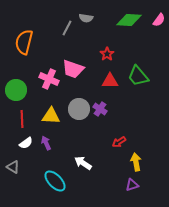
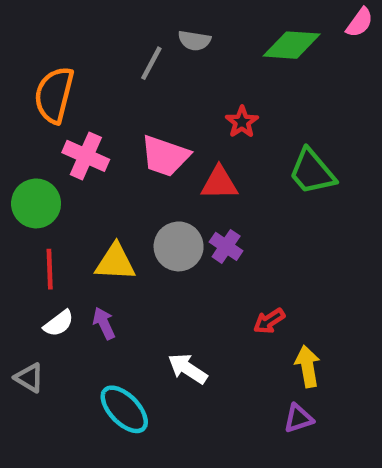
pink semicircle: (159, 20) -> (360, 22), moved
pink cross: (49, 79) -> (86, 156), moved
red triangle: (110, 81) -> (219, 183), moved

